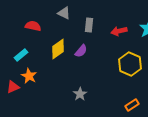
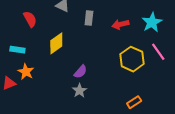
red semicircle: (33, 26) -> (30, 19), turned 49
purple semicircle: (81, 51) -> (80, 72), moved
cyan rectangle: (21, 55) -> (17, 50), turned 48

